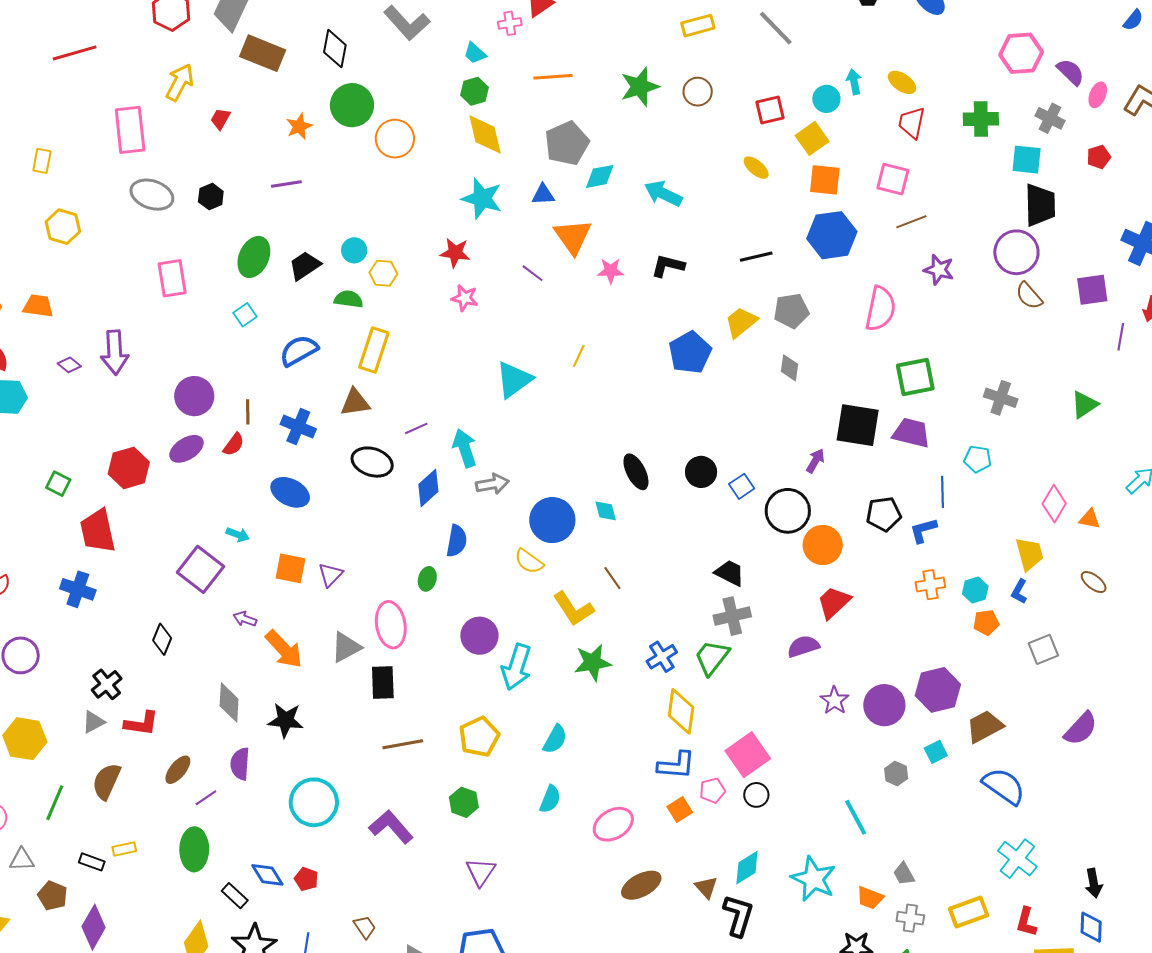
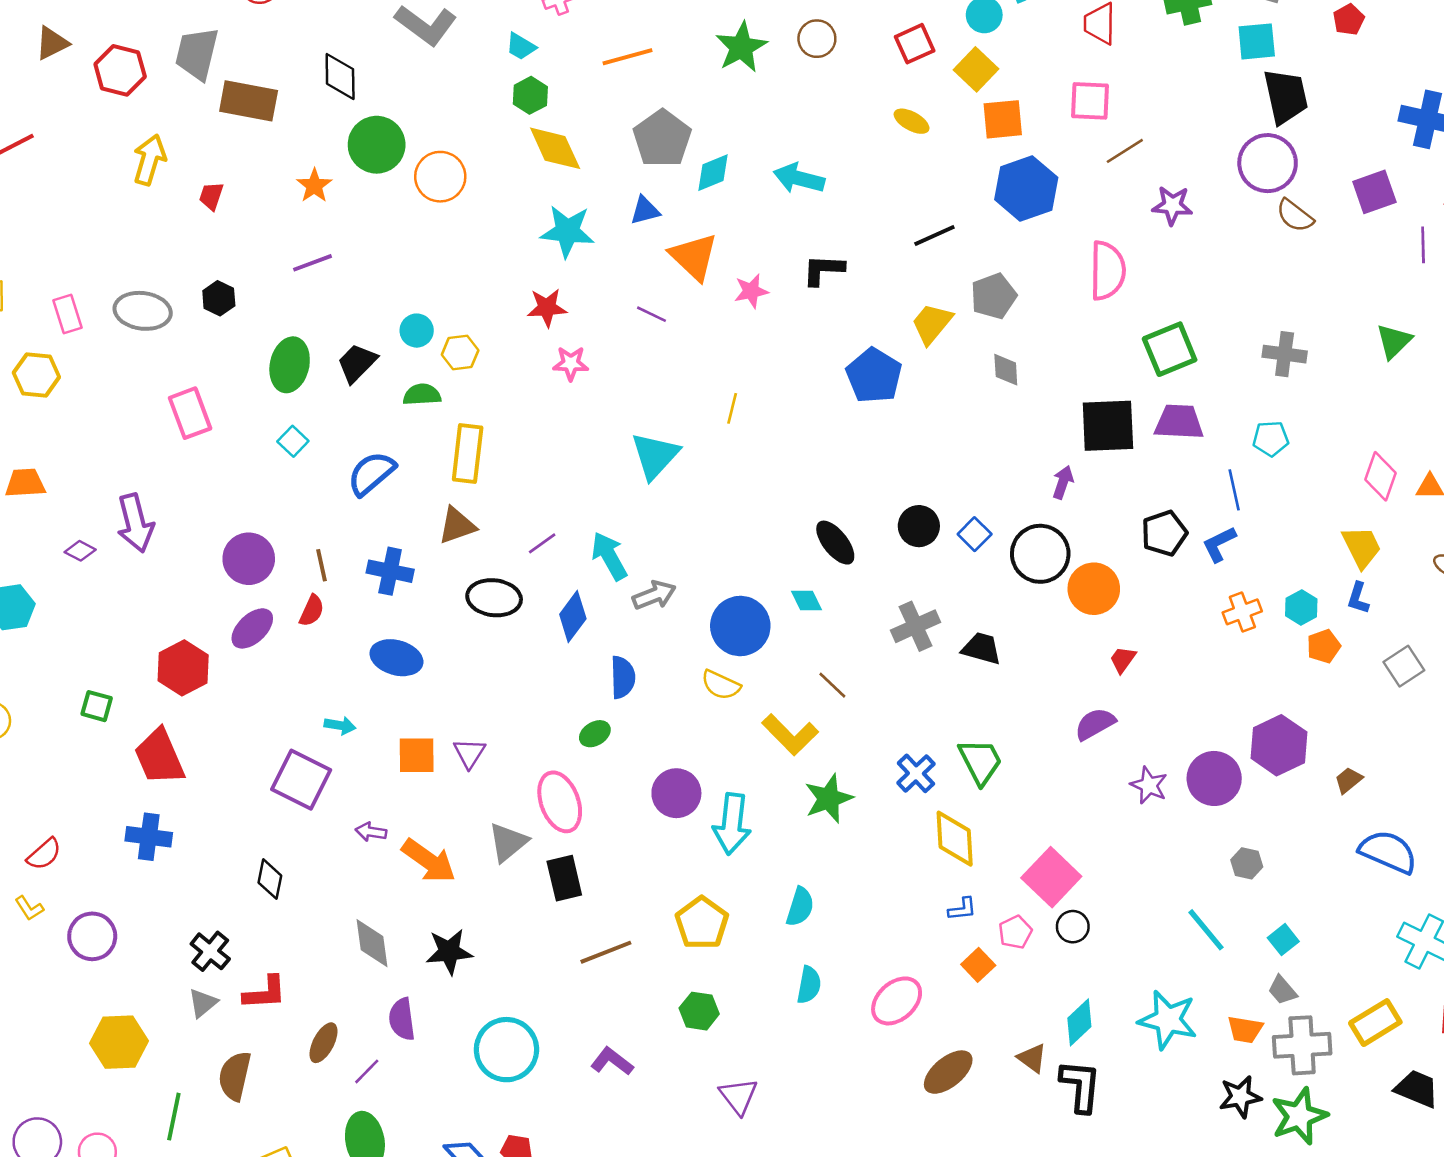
pink rectangle: (130, 130) -> (67, 314), moved, size x0.6
green ellipse: (427, 579) -> (595, 734), turned 55
red trapezoid: (834, 602) -> (1123, 660), size x0.6
gray cross: (732, 616) -> (916, 626), moved
green trapezoid: (712, 657) -> (980, 761), turned 126
brown trapezoid: (985, 726) -> (1348, 780), size x0.6
cyan square: (936, 752) -> (1283, 940), moved
blue L-shape: (676, 765) -> (962, 909), size x0.6
purple L-shape: (391, 827) -> (612, 1061), size x0.7
gray cross: (910, 918) -> (1302, 1045), size x1.6

